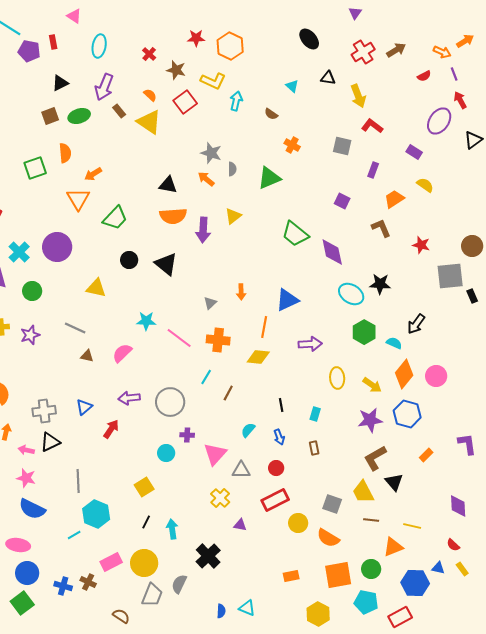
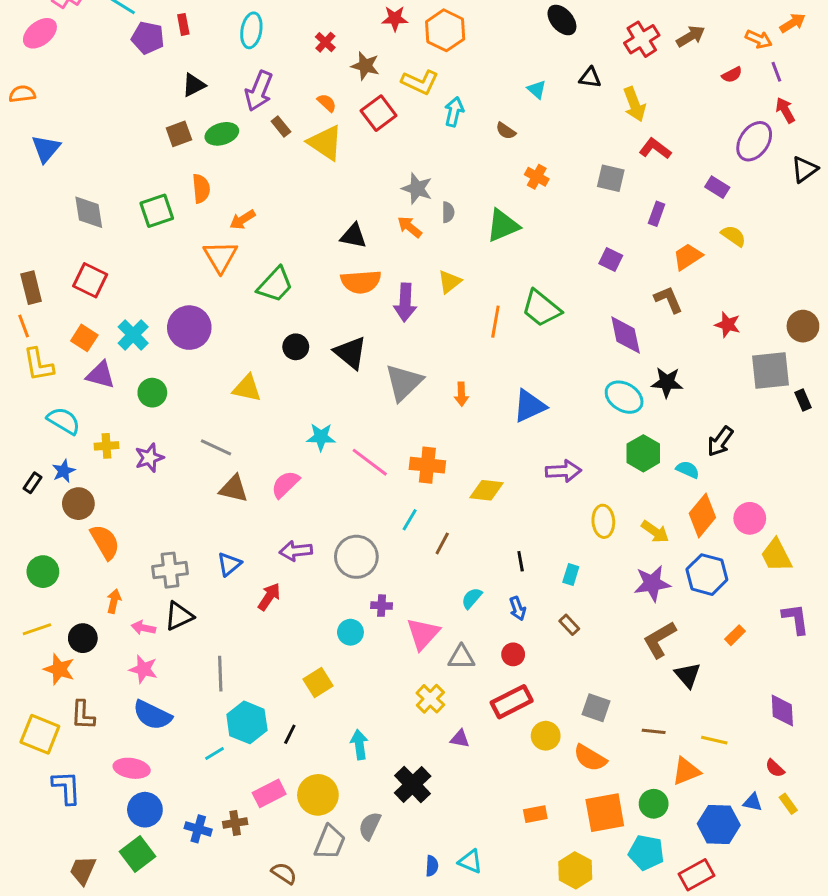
purple diamond: (332, 252) -> (626, 335), moved
gray triangle: (210, 303) -> (404, 382), moved, size x2.0
orange line: (264, 327) -> (495, 322), moved
brown triangle: (87, 356) -> (234, 489), size x1.5
brown rectangle: (314, 448) -> (569, 625), turned -32
yellow trapezoid: (363, 492) -> (776, 555), moved
black line: (146, 522) -> (290, 734), moved
brown cross: (88, 582) -> (235, 823), turned -35

